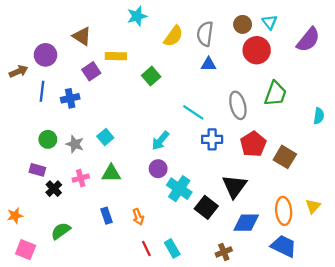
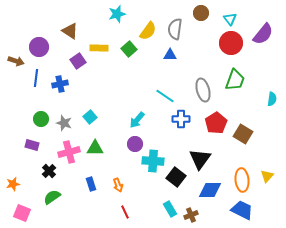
brown circle: (243, 24) -> (201, 13), moved
red circle: (257, 50) -> (231, 43), moved
blue triangle: (209, 64) -> (170, 55), moved
brown arrow: (19, 71) -> (16, 61), turned 42
green square: (151, 76) -> (129, 49), moved
pink cross: (81, 178) -> (69, 152), size x1.5
black cross: (54, 189) -> (49, 171), moved
cyan cross: (179, 189) -> (153, 161), turned -30
cyan rectangle: (172, 248) -> (170, 209), moved

